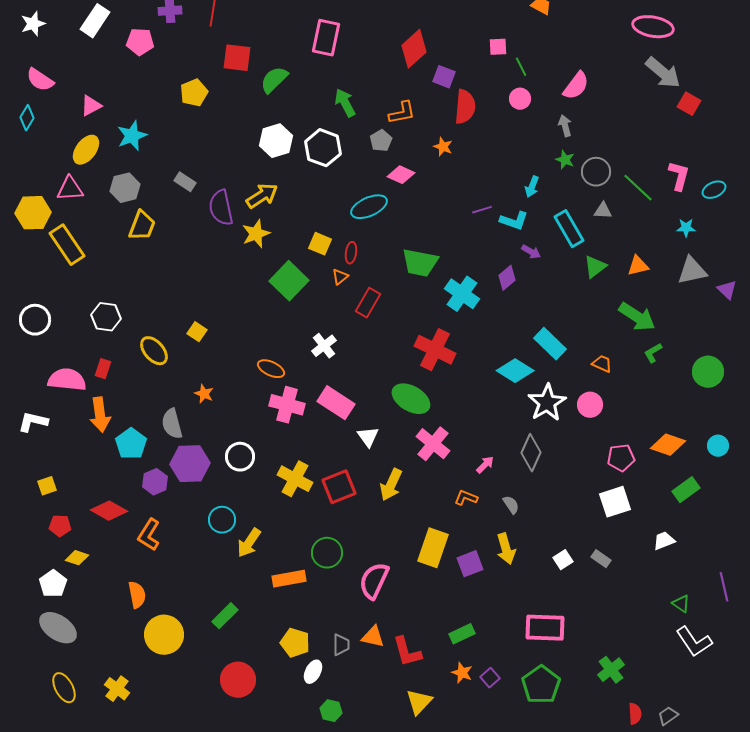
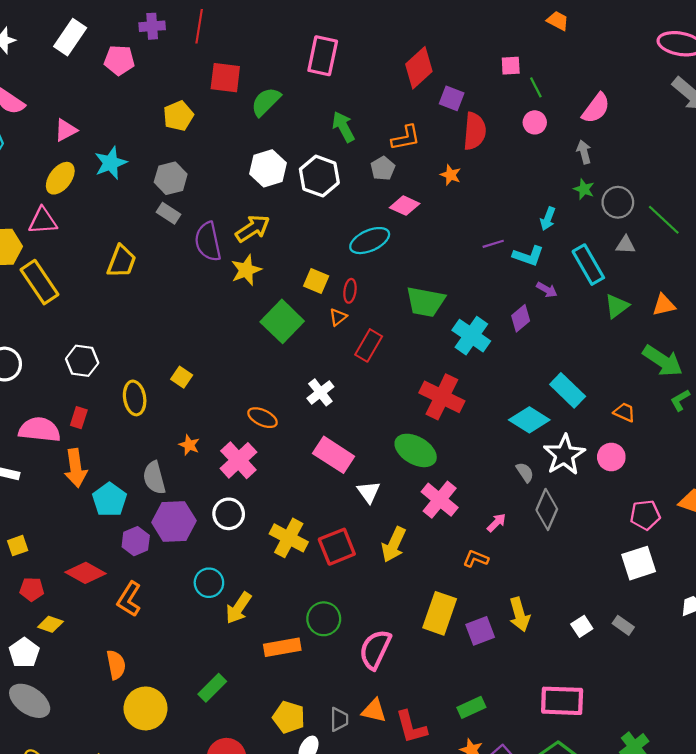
gray hexagon: (125, 188) -> (171, 178), moved
yellow ellipse: (154, 351) -> (135, 398), turned 32
pink cross: (287, 405) -> (238, 460), moved, turned 32
gray semicircle: (511, 505) -> (525, 472), moved

